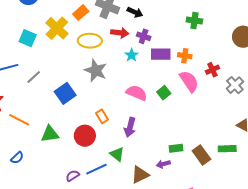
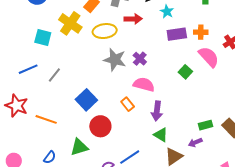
purple cross: (144, 36) -> (140, 59), moved, turned 32
cyan star: (131, 55) -> (167, 12), moved
blue square: (65, 93) -> (86, 100), moved
pink semicircle: (137, 93) -> (144, 84), moved
green triangle: (50, 134) -> (79, 147), moved
red circle: (85, 136) -> (100, 126), moved
green triangle: (117, 154) -> (161, 135), moved

